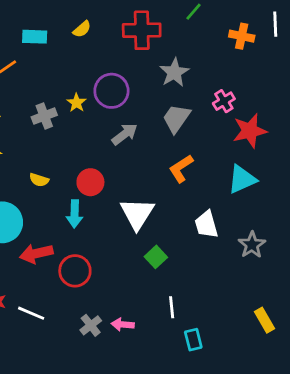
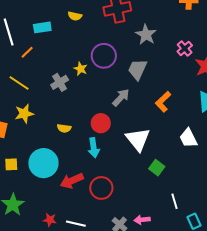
yellow semicircle: (82, 29) -> (75, 16), turned 64
gray trapezoid: (176, 118) -> (137, 69), moved
gray arrow: (125, 134) -> (121, 98), moved

